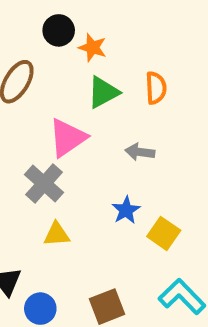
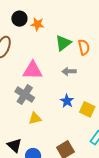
orange semicircle: (156, 88) -> (84, 47), moved
green triangle: (103, 92) -> (63, 43), moved
pink triangle: (68, 138) -> (33, 70), turned 45

